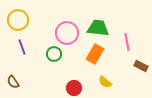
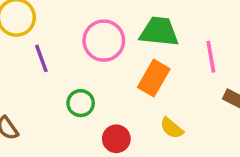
purple line: (22, 47) -> (41, 58), moved
green circle: (54, 54) -> (81, 103), moved

